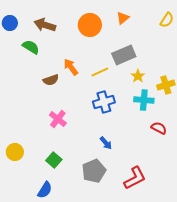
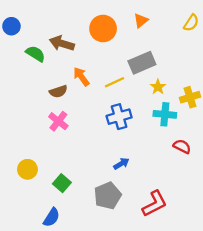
brown arrow: (45, 25) -> (62, 43), moved
pink cross: (58, 119) -> (58, 121), moved
blue arrow: (106, 143) -> (121, 164), turned -80
yellow circle: (15, 152) -> (27, 169), moved

